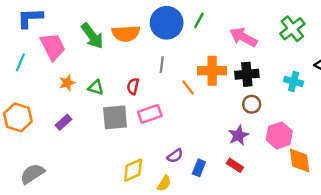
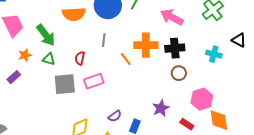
green arrow: (92, 36) -> (46, 35), moved
purple rectangle: (64, 122) -> (14, 77), moved
purple star: (238, 135) -> (161, 108), moved
red rectangle: (235, 165) -> (187, 124), moved

